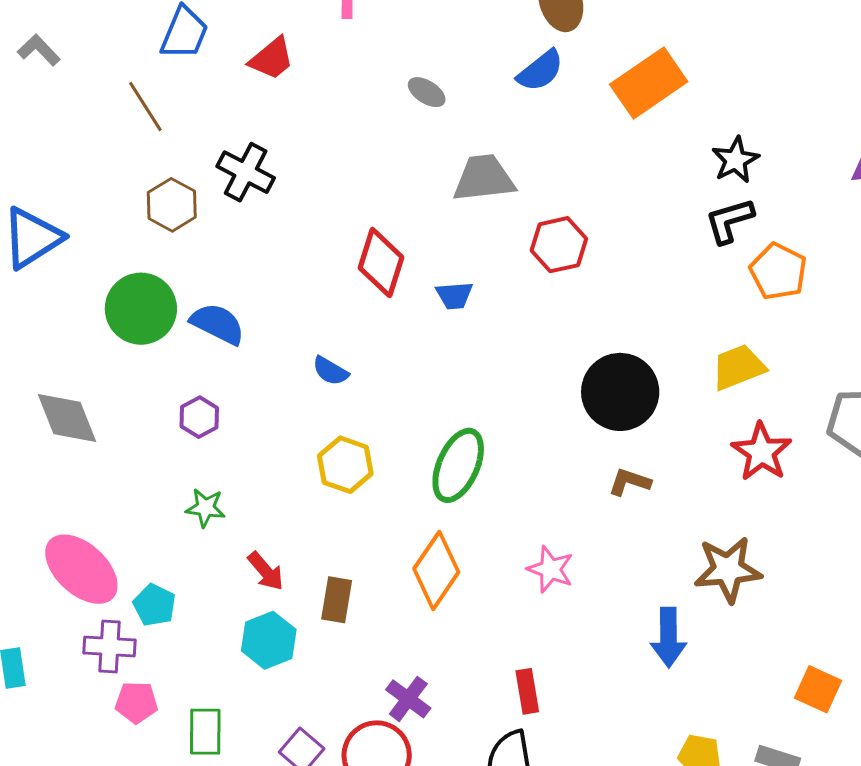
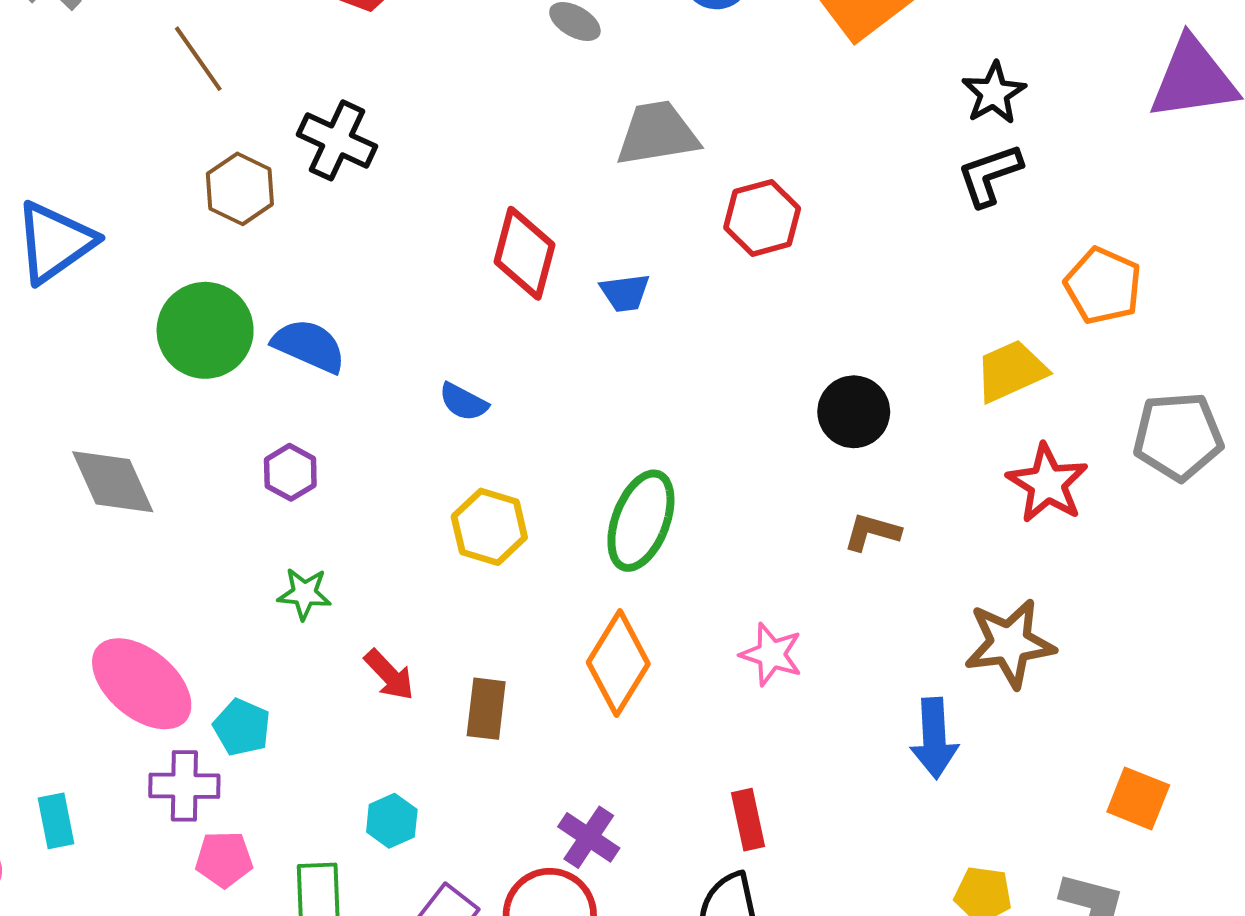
orange pentagon: (778, 272) -> (1103, 286), moved
black circle: (620, 392) -> (854, 412), size x0.7
cyan hexagon: (269, 640) -> (392, 821), moved, size x0.7

